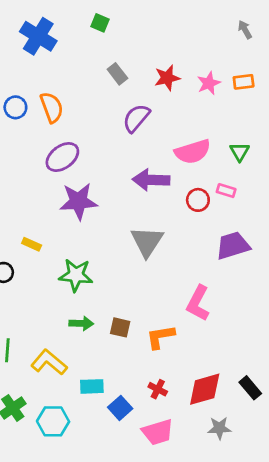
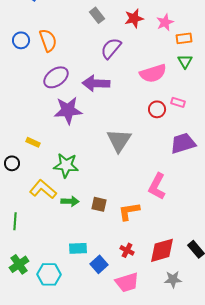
orange rectangle: (244, 82) -> (184, 38), moved
green triangle: (240, 152) -> (185, 61), moved
purple arrow: (151, 180) -> (96, 83), moved
yellow L-shape: (49, 362) -> (43, 189), moved

